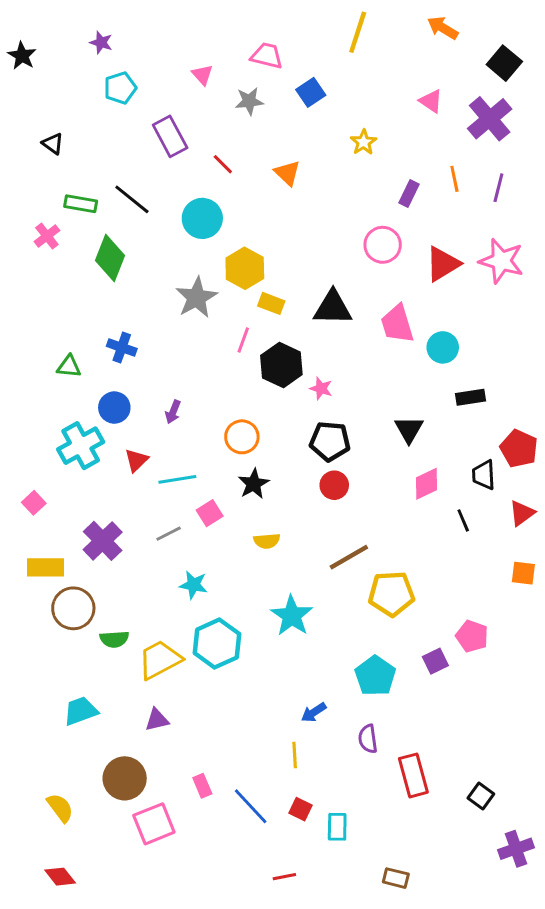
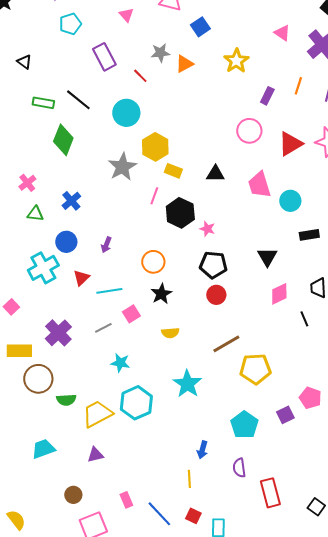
gray star: (249, 101) -> (160, 53), moved
yellow star: (364, 142) -> (236, 61), size x1.4
orange triangle: (287, 173) -> (184, 64), moved, turned 48
orange line: (454, 179) -> (298, 86), turned 30
pink cross: (47, 236) -> (27, 183), moved
black triangle: (333, 308) -> (215, 174), size x0.7
blue cross: (122, 347) -> (71, 201), turned 30
blue arrow: (314, 712) -> (202, 450), turned -42
brown circle: (125, 778) -> (73, 495), size x0.6
yellow semicircle: (60, 808) -> (16, 520), moved

